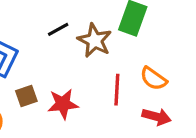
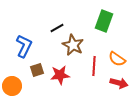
brown star: (95, 40) -> (73, 45), moved

